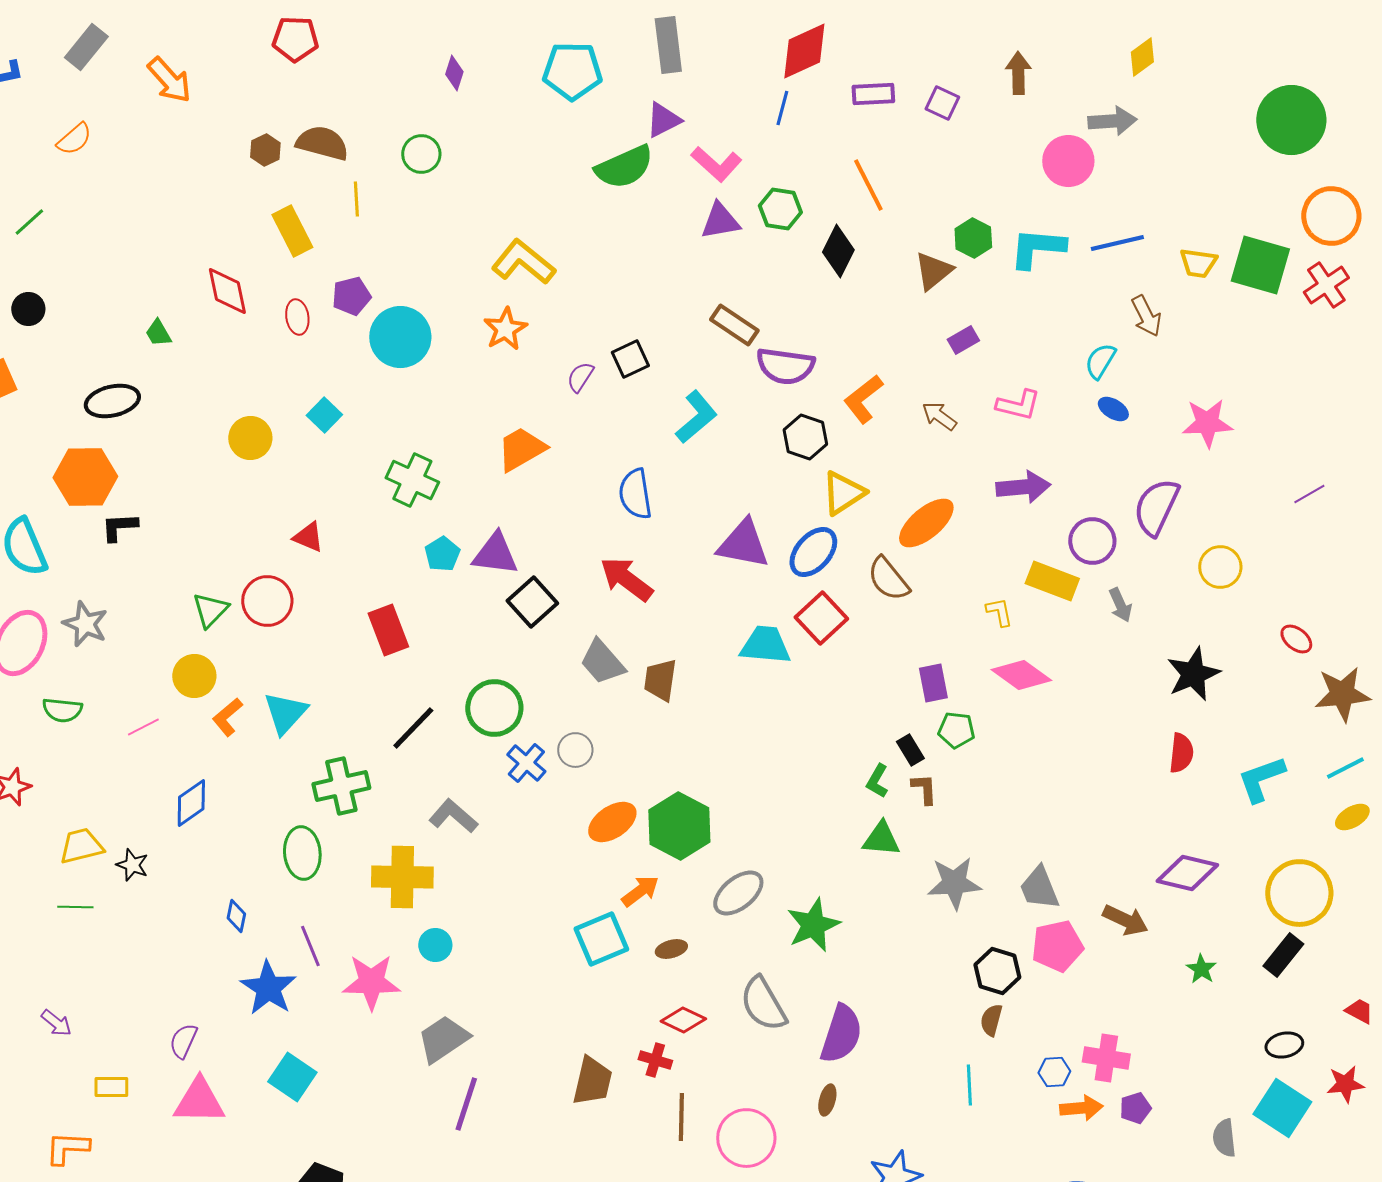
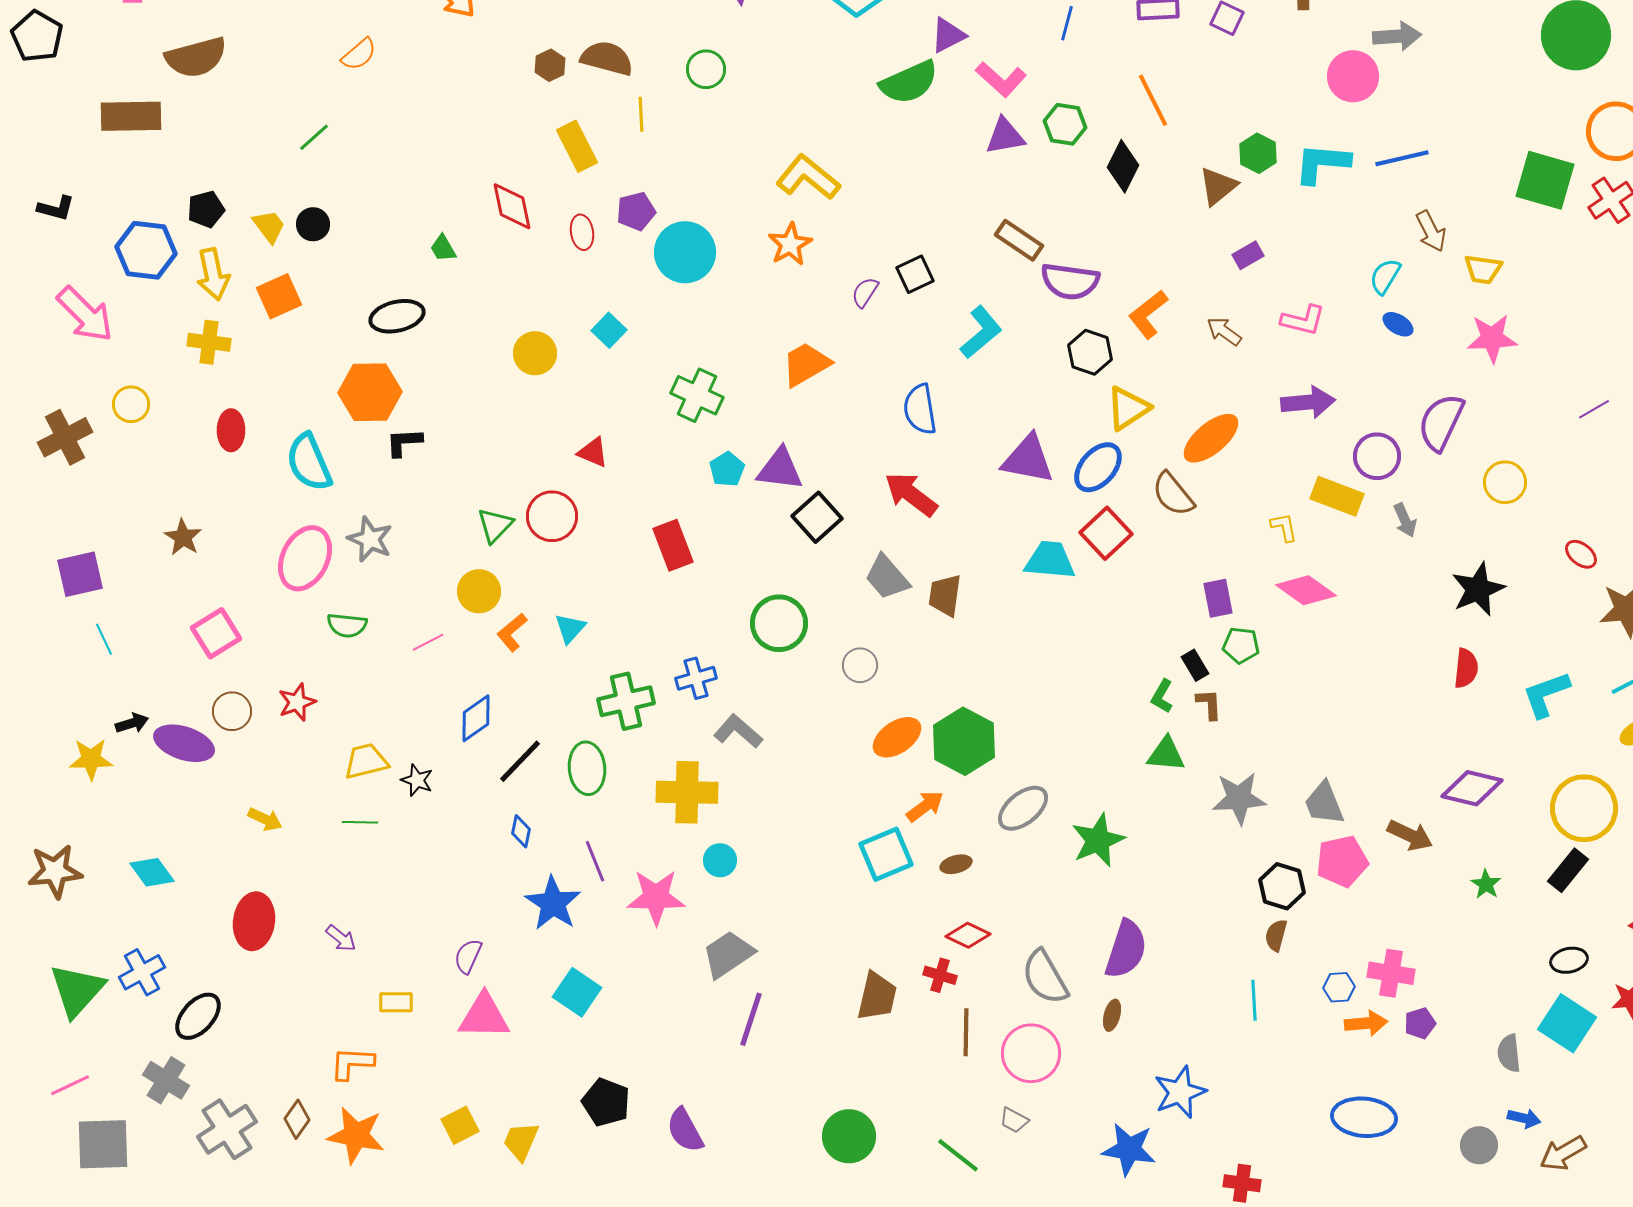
yellow trapezoid: (1198, 263) -> (1483, 269), moved
cyan triangle: (285, 713) -> (570, 628), size x0.7
black line: (413, 728) -> (520, 761), moved
blue cross: (526, 763) -> (696, 678), moved, turned 33
gray semicircle: (763, 1004) -> (1045, 977), moved

